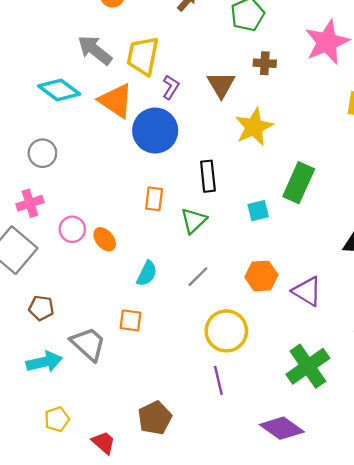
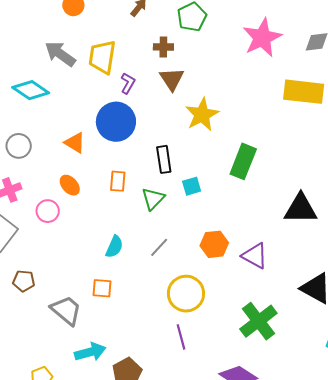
brown cross: (265, 63) -> (163, 47), moved
orange triangle: (116, 101) -> (75, 143), moved, size x0.7
cyan square: (258, 211) -> (192, 186), moved
orange ellipse: (105, 239) -> (70, 185), moved
cyan arrow: (44, 362) -> (90, 352), moved

